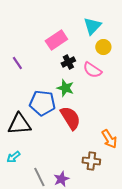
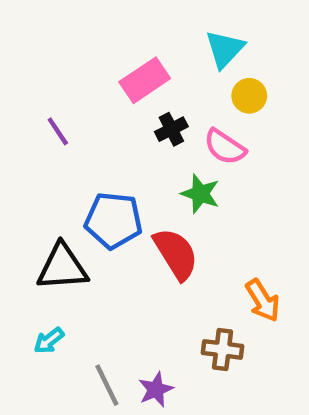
green star: (65, 88) -> (200, 194), moved

